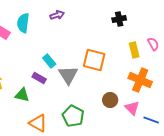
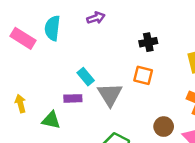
black cross: (119, 19) -> (148, 42), moved
orange square: (94, 60) -> (143, 75), size x0.7
purple rectangle: (39, 78) -> (73, 98), turned -32

